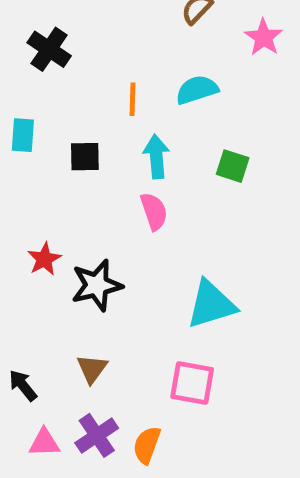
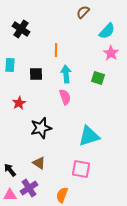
pink star: (264, 37) -> (111, 53), moved
cyan semicircle: (197, 90) -> (107, 31), moved, turned 150
red star: (44, 259) -> (19, 103), moved
brown triangle: (92, 369) -> (39, 163), turned -32
purple cross: (97, 435) -> (29, 188), moved
pink triangle: (44, 443) -> (10, 195), moved

